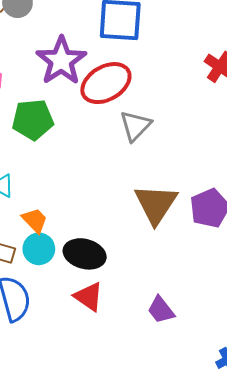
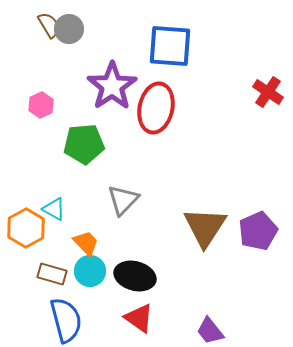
red ellipse: (106, 83) -> (156, 108), turned -48
gray triangle: (135, 126) -> (123, 200), moved

